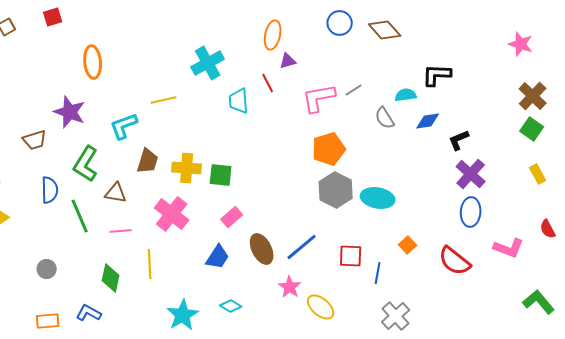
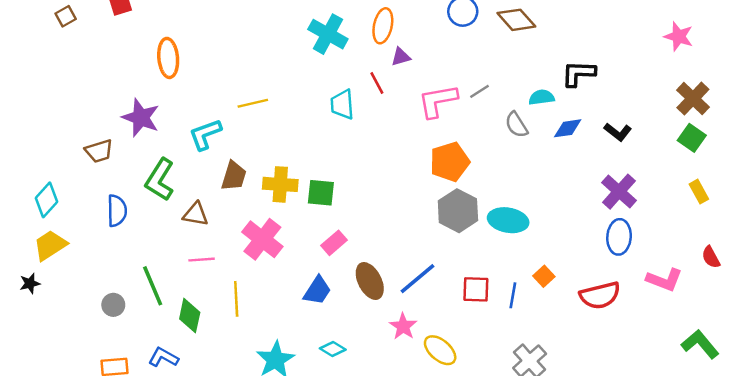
cyan cross: (208, 63) -> (328, 34), moved, turned -32
black L-shape: (459, 140) -> (618, 132), moved, turned -120
green line: (80, 216) -> (153, 286), moved
red semicircle: (455, 261) -> (600, 295), turned -52
blue line: (378, 273) -> (513, 295), moved

